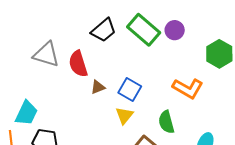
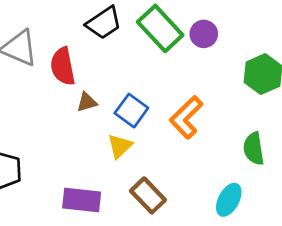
orange L-shape: (188, 88) -> (186, 117), moved, turned 100
green semicircle: (166, 122) -> (254, 149), moved

